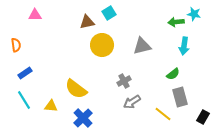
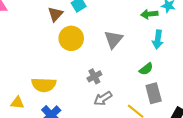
brown triangle: (87, 22) -> (55, 14), turned -35
gray triangle: (142, 46) -> (113, 39), turned -36
yellow semicircle: (76, 89) -> (44, 85), turned -35

